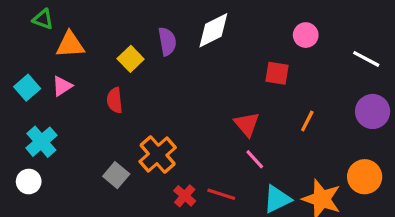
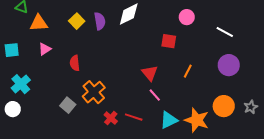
yellow square: (131, 59) -> (77, 21), moved
pink triangle: (62, 86) -> (45, 49), moved
cyan square: (27, 88) -> (12, 50), turned 35
red semicircle: (115, 100) -> (75, 63), moved

